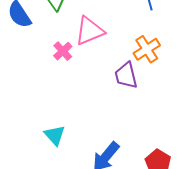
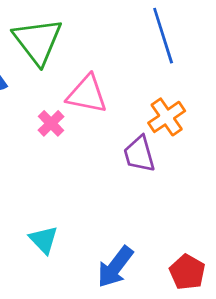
pink triangle: (90, 31) -> (87, 94), turned 36

